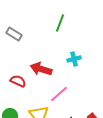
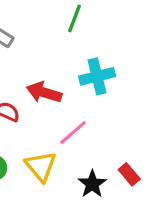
cyan cross: (74, 59) -> (97, 76), size x1.5

